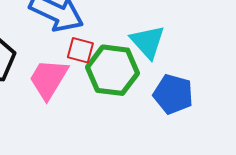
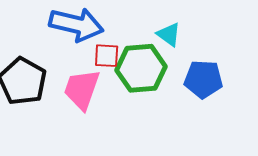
cyan triangle: (148, 42) -> (169, 34), size x0.7

